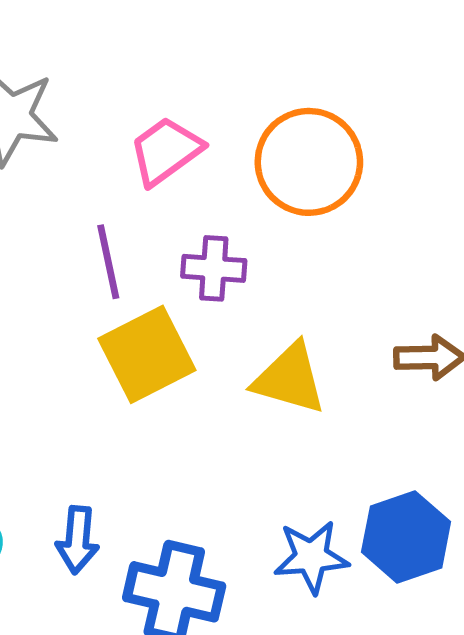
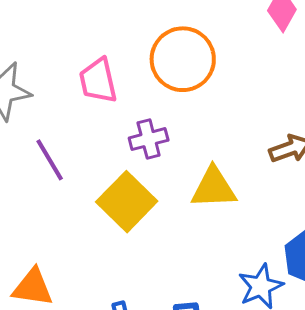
pink trapezoid: (166, 151) -> (98, 81), turned -48
purple line: (108, 262) -> (50, 160), moved

